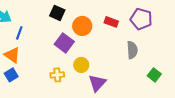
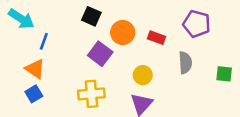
red rectangle: (111, 22) -> (156, 38), moved
yellow circle: (81, 65) -> (143, 75), moved
yellow cross: (57, 75) -> (91, 94), size x1.5
green square: (154, 75) -> (224, 74), moved, turned -32

